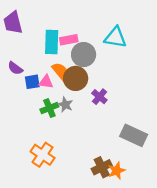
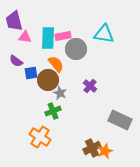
brown circle: (76, 78) -> (48, 80), moved
pink triangle: (46, 82) -> (25, 37), moved
green cross: (49, 108) -> (53, 111), moved

